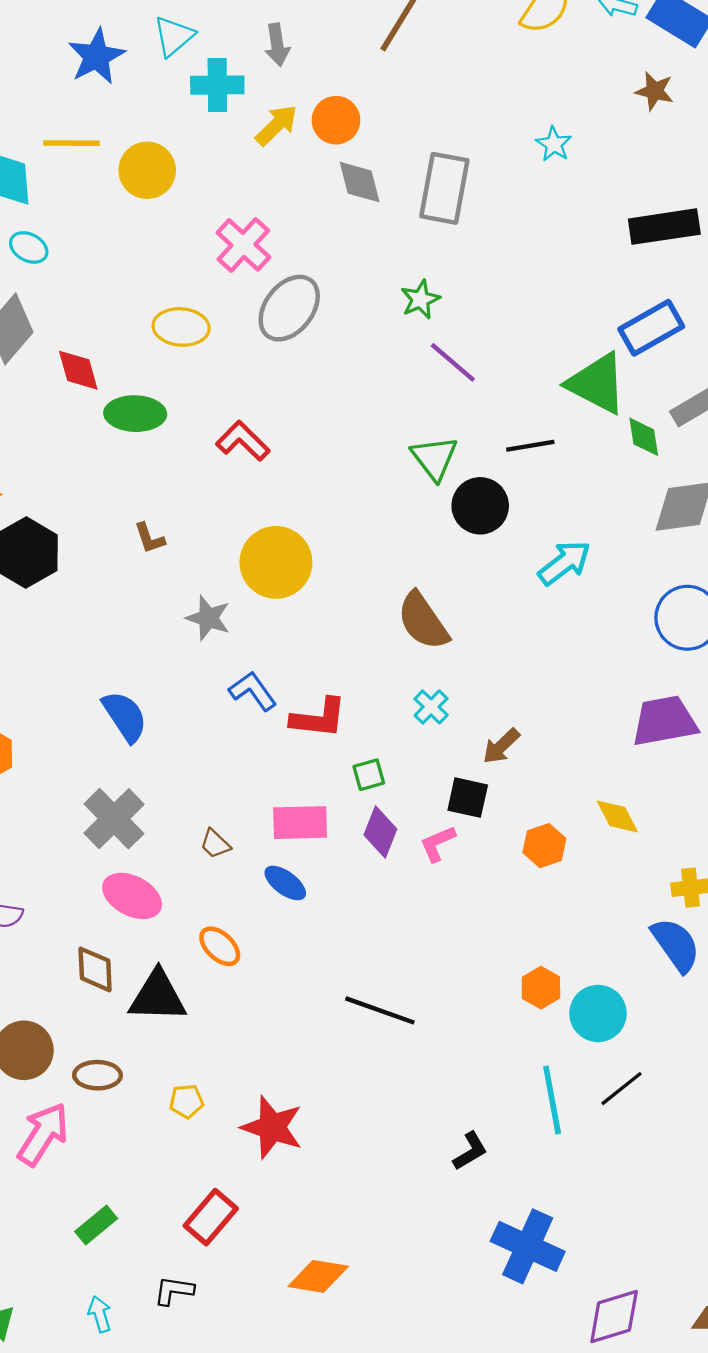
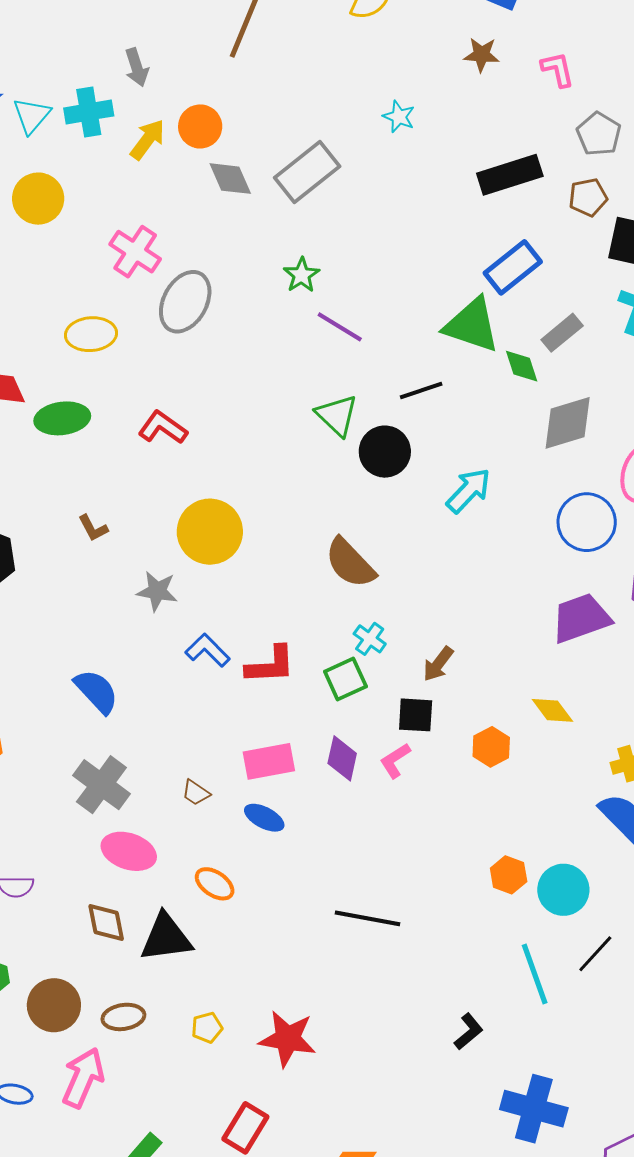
cyan triangle: (174, 36) -> (32, 116), moved
gray rectangle: (444, 188) -> (307, 172), turned 50
green square: (369, 775) -> (345, 679), moved, size x1.4

